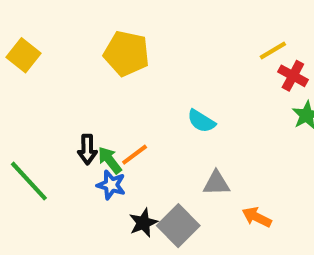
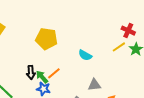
yellow line: (273, 51) -> (119, 47), moved
yellow pentagon: (127, 53) -> (47, 39), moved

